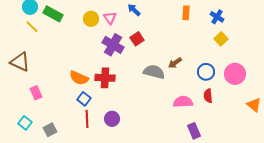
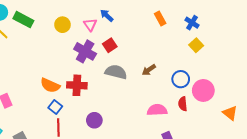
orange rectangle: (186, 13) -> (160, 19), turned -32
pink triangle: (110, 18) -> (90, 25), moved
gray semicircle: (154, 72) -> (116, 72), moved
pink circle: (235, 74) -> (203, 90), moved
purple circle: (112, 119) -> (94, 120), moved

